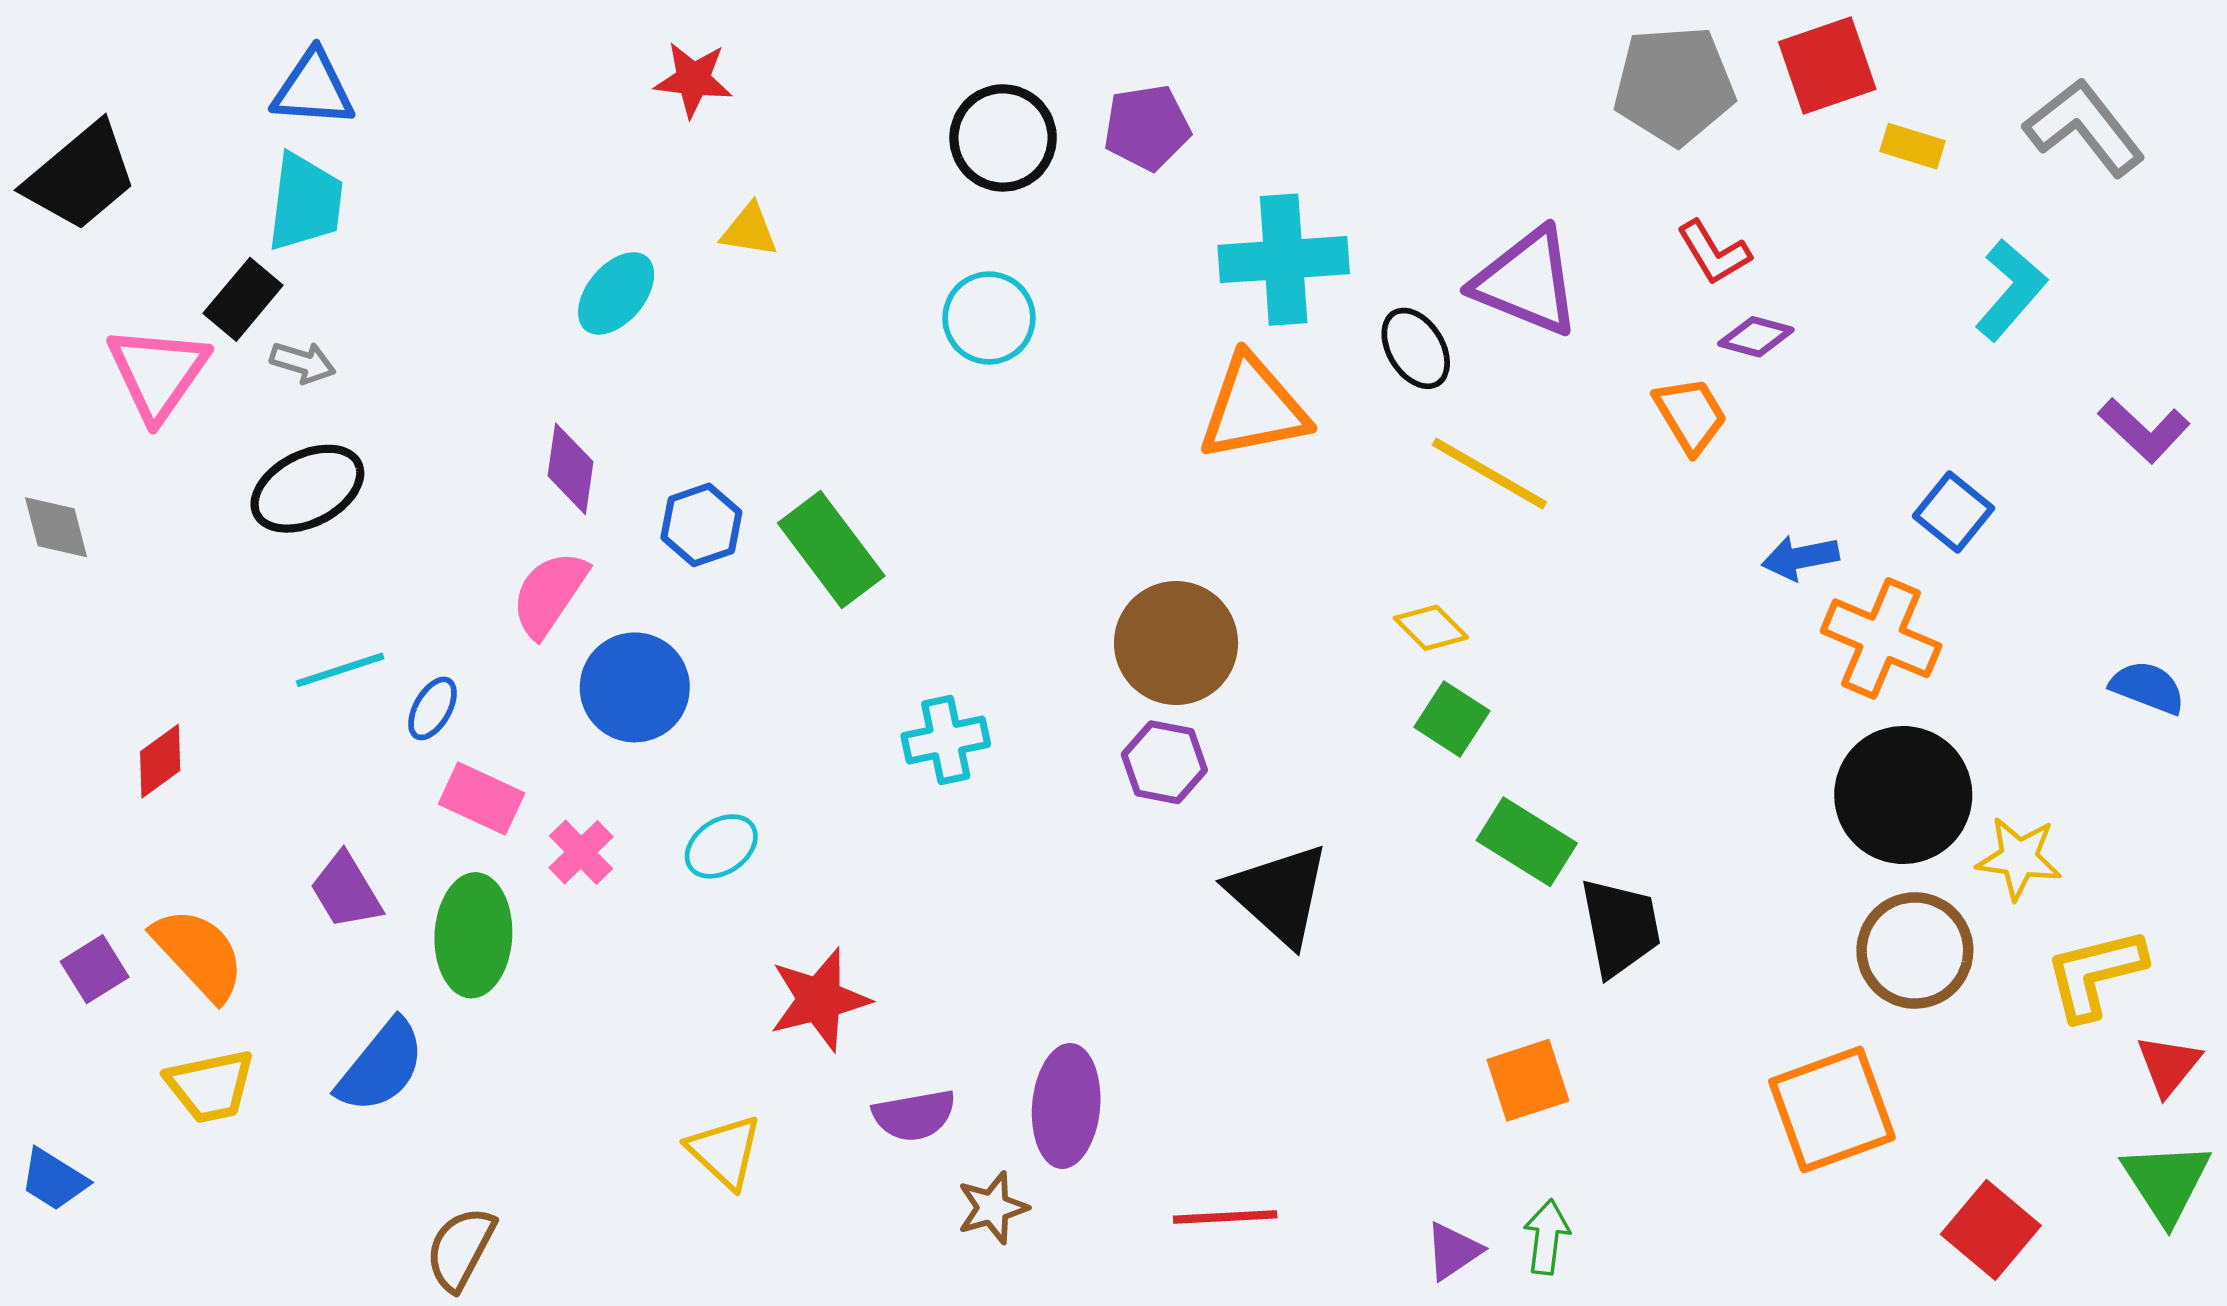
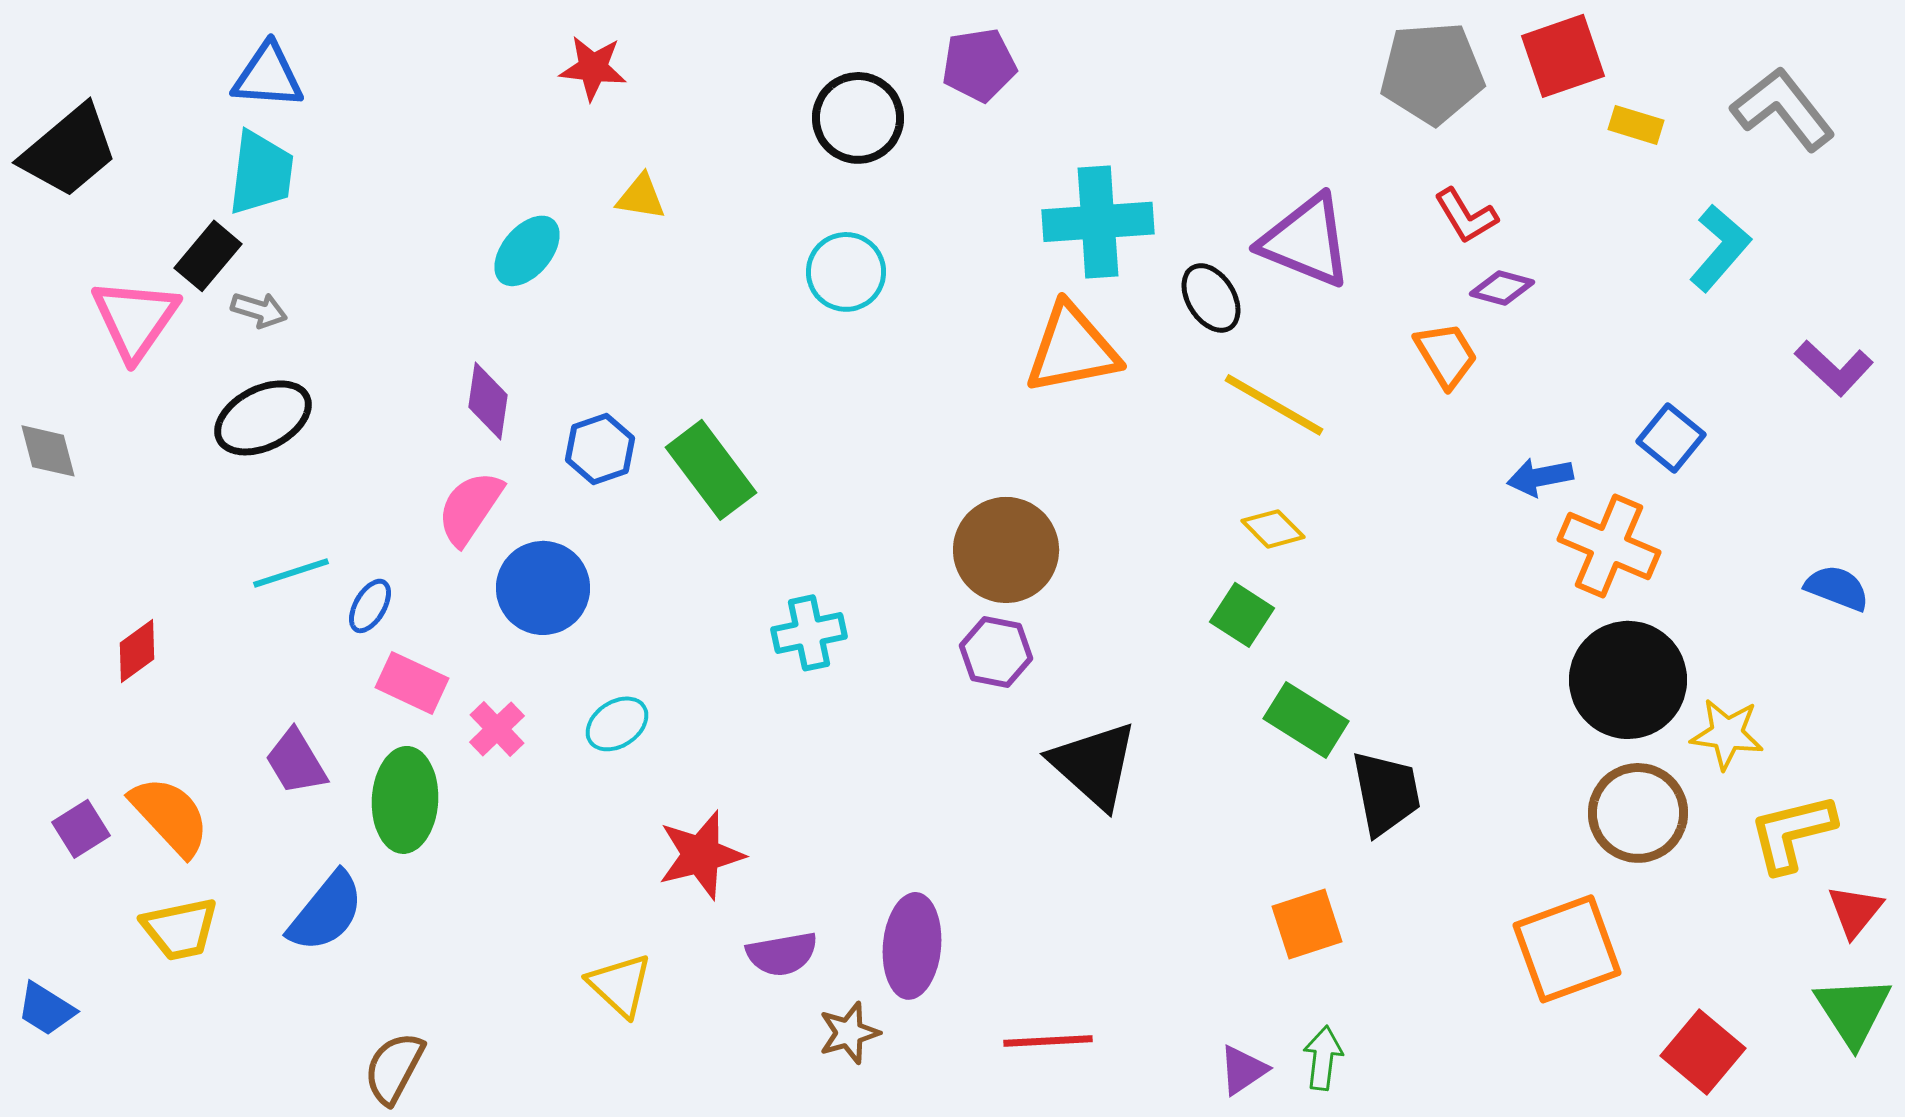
purple pentagon: (1147, 127) -> (979, 65), moved
yellow diamond: (1431, 628) -> (1273, 529), moved

